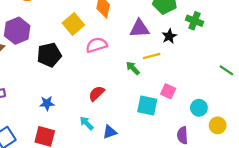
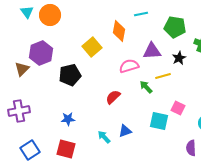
pink semicircle: (97, 45) -> (129, 66), moved
red semicircle: (97, 93) -> (113, 97), moved
blue triangle: (110, 132) -> (125, 131), moved

